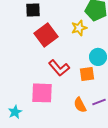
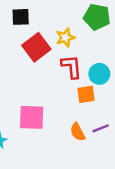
yellow star: (79, 28) -> (65, 38), moved
red L-shape: (59, 68) -> (71, 67), moved, turned -145

